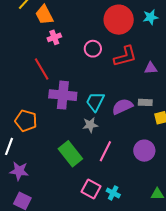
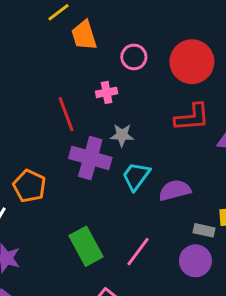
pink cross: (54, 37) -> (107, 92), moved
pink circle: (93, 49) -> (134, 57), moved
gray rectangle: (145, 102) -> (204, 230), moved
gray star: (90, 125) -> (122, 135), moved

